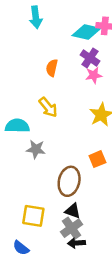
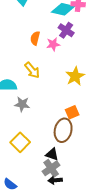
pink star: (94, 75) -> (53, 44), moved
brown ellipse: (69, 181) -> (63, 130), moved
yellow square: (33, 216) -> (20, 142), moved, turned 36

